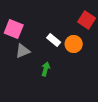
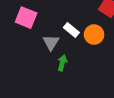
gray triangle: (23, 51) -> (51, 42), moved, turned -35

